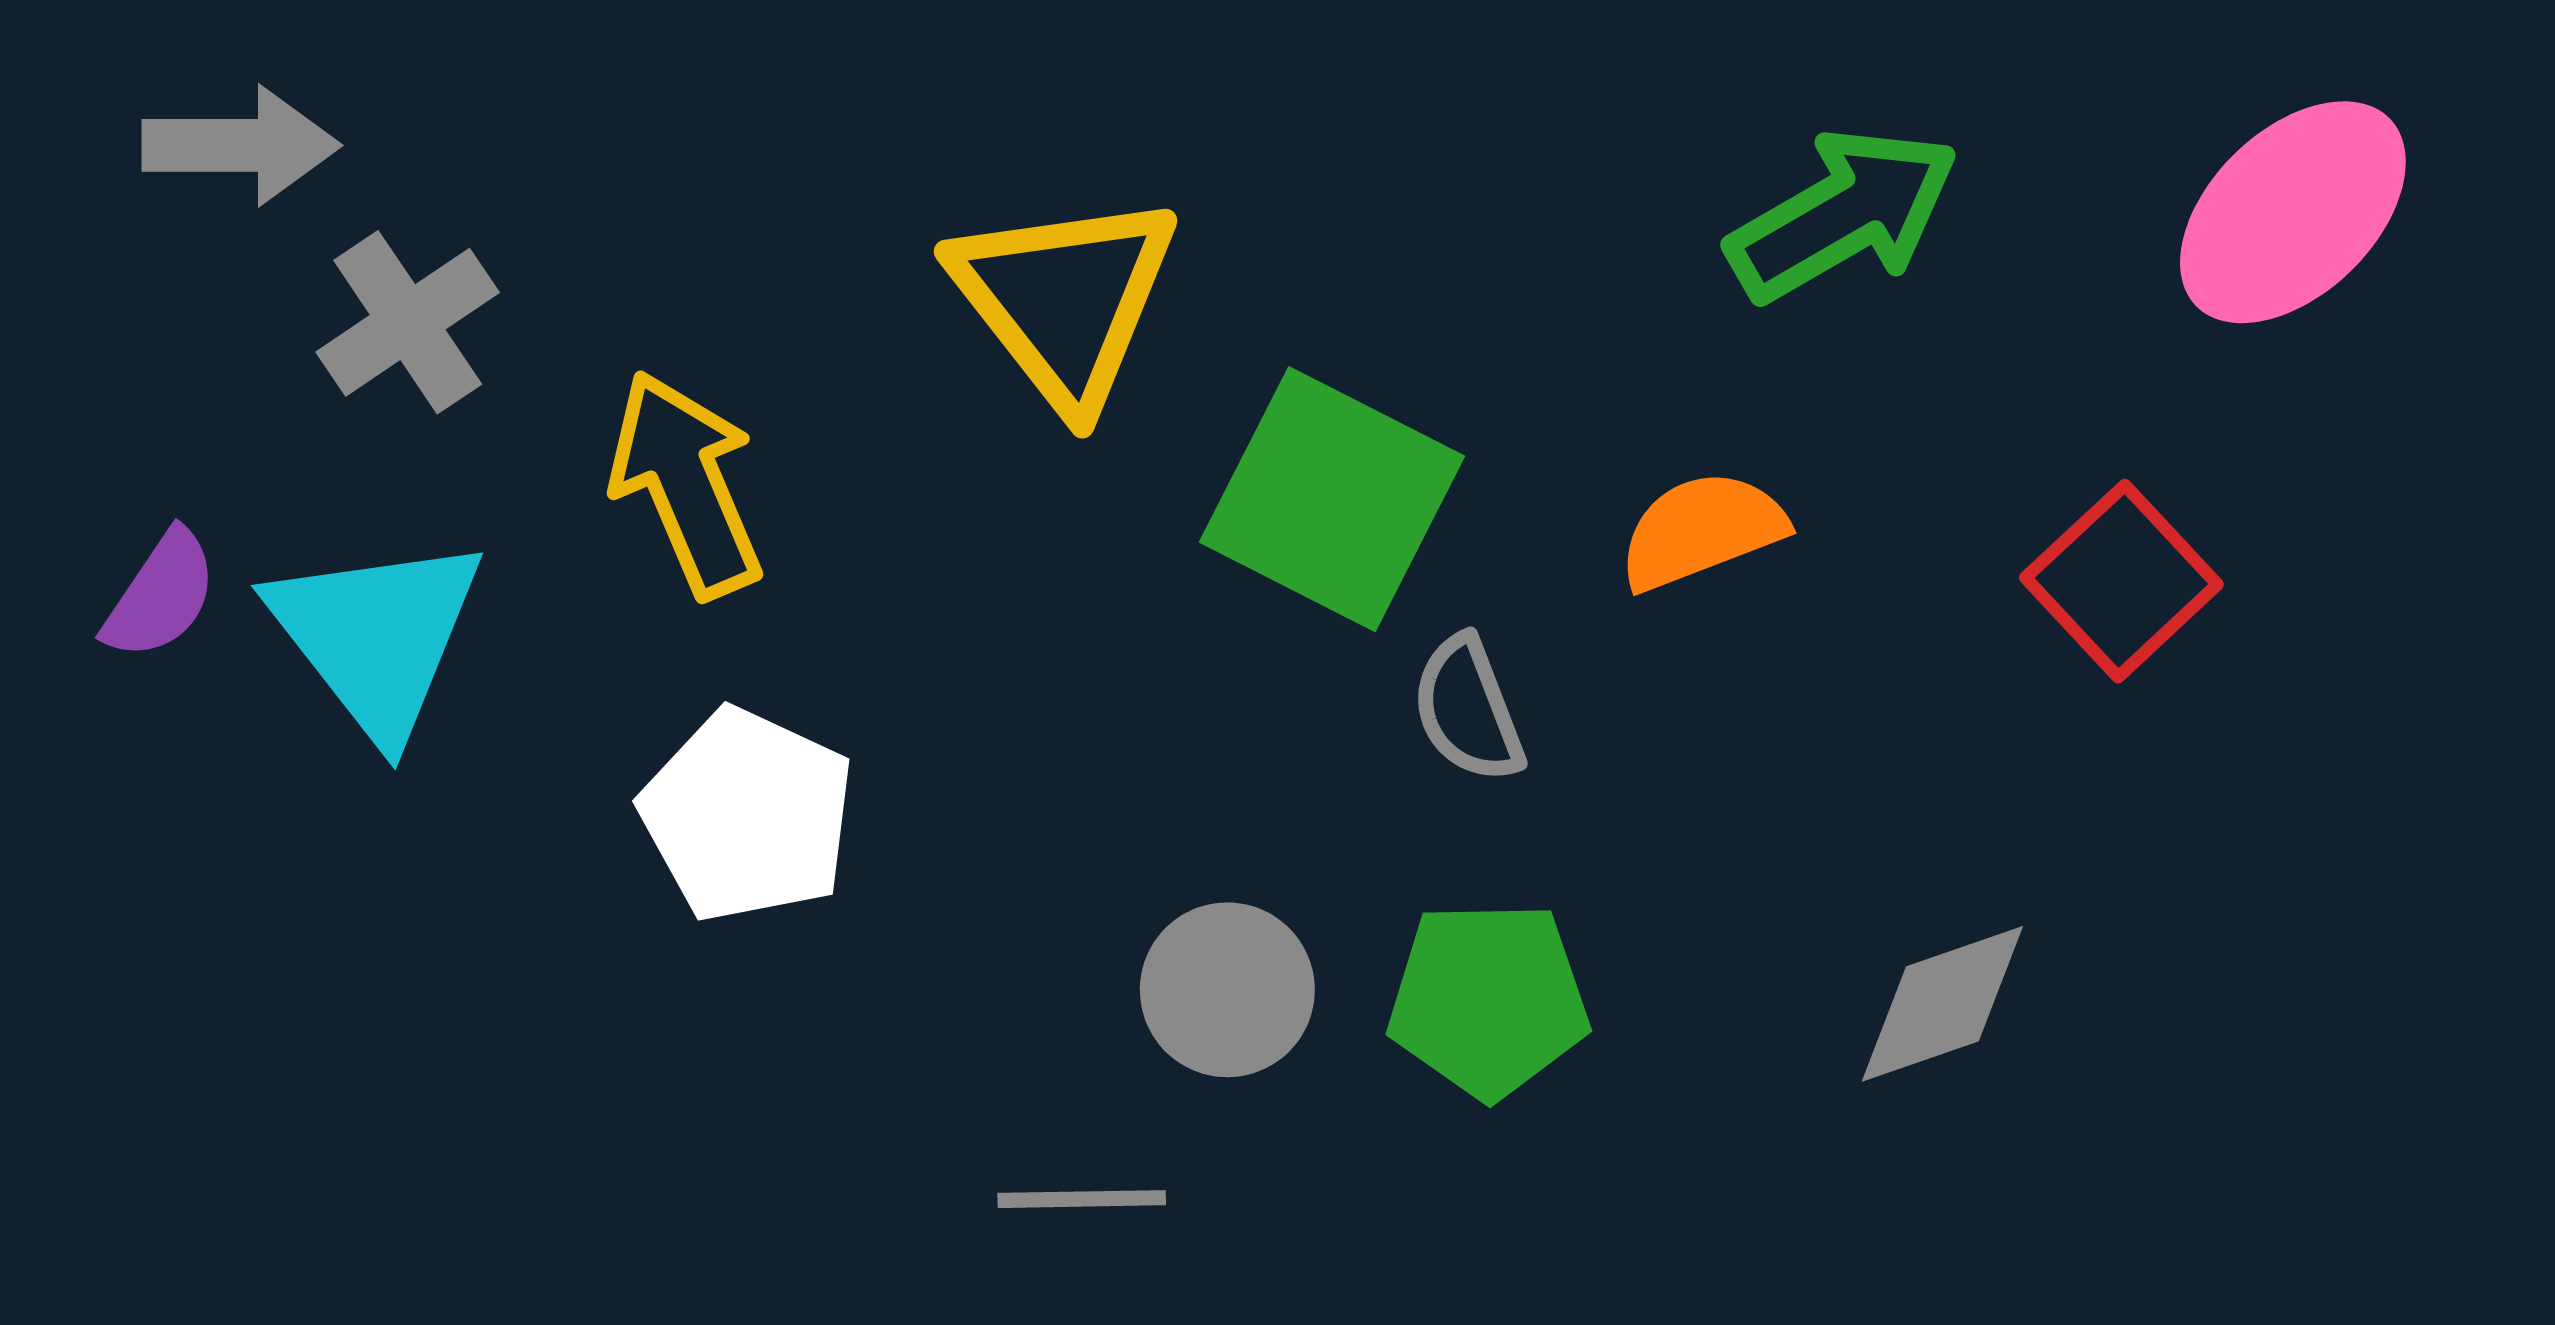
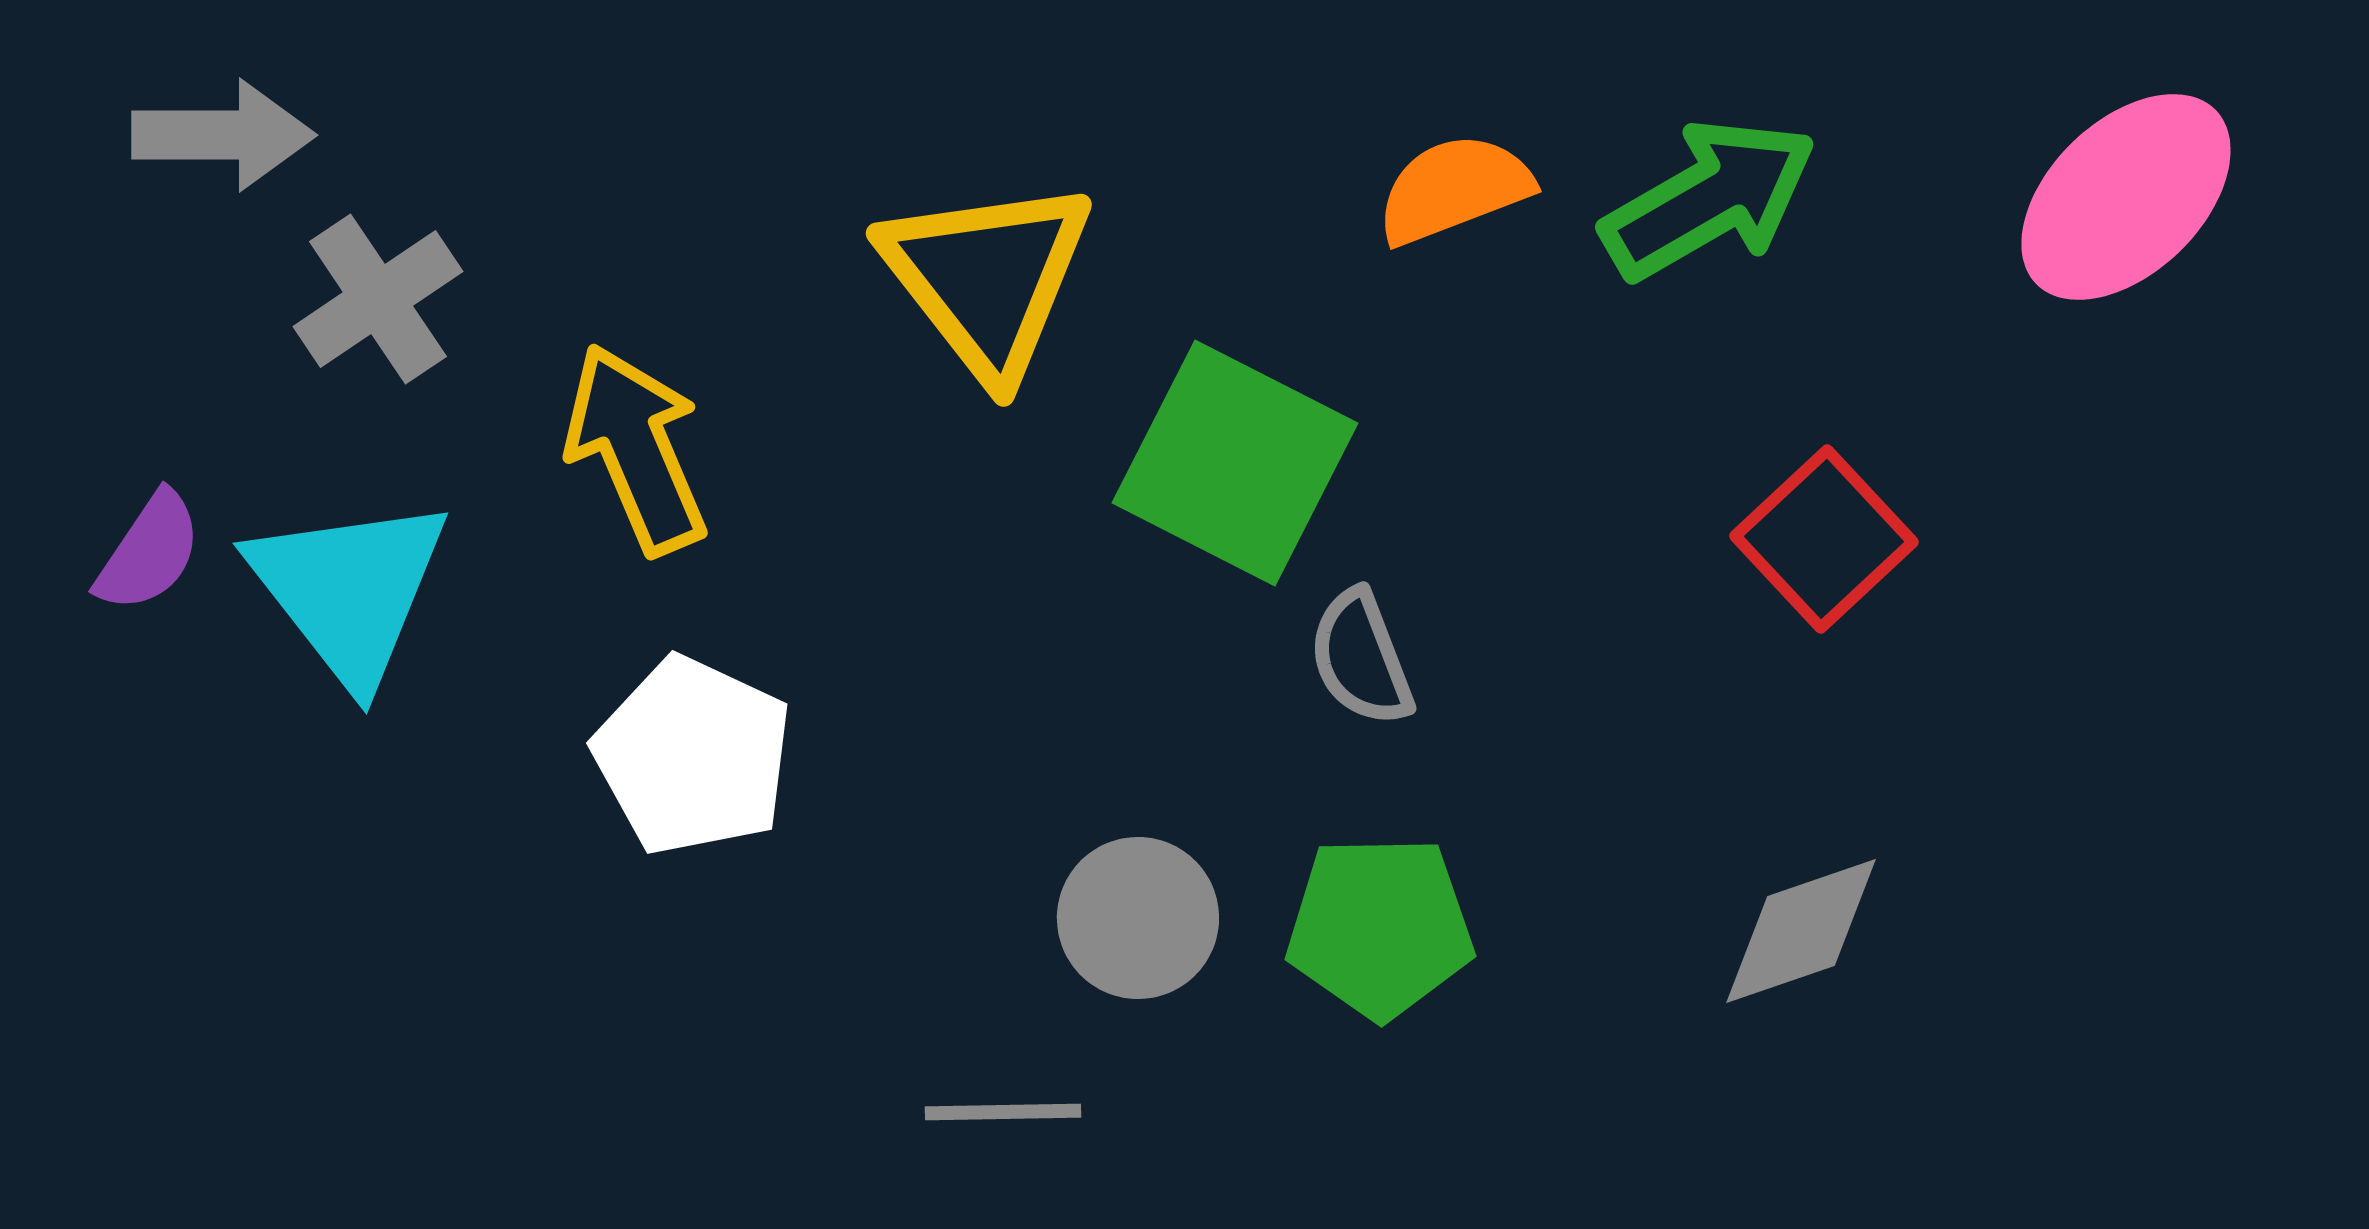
orange semicircle: (1702, 530) -> (1454, 189), moved
red square: (2121, 581) -> (1824, 539), moved

